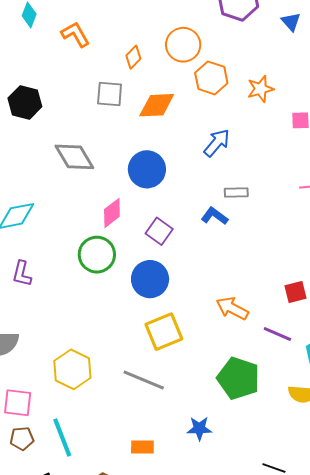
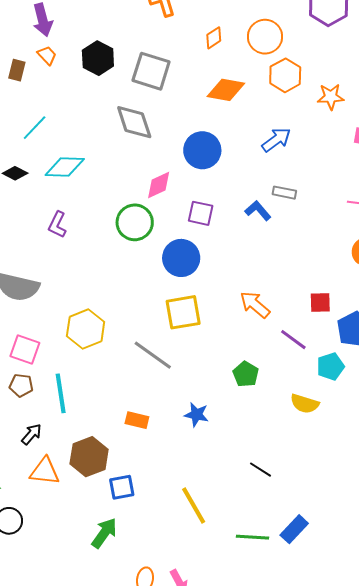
gray square: (110, 94) -> (151, 71), moved, size x1.4
purple square: (159, 231) -> (201, 213), turned -36
green pentagon: (238, 378) -> (246, 374), size x0.6

